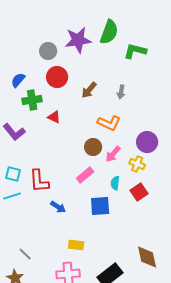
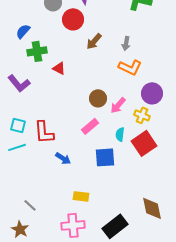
red circle: (57, 77) -> (73, 19), moved
orange L-shape: (109, 123) -> (130, 67), moved
red square: (139, 192) -> (144, 143), size x1.4

